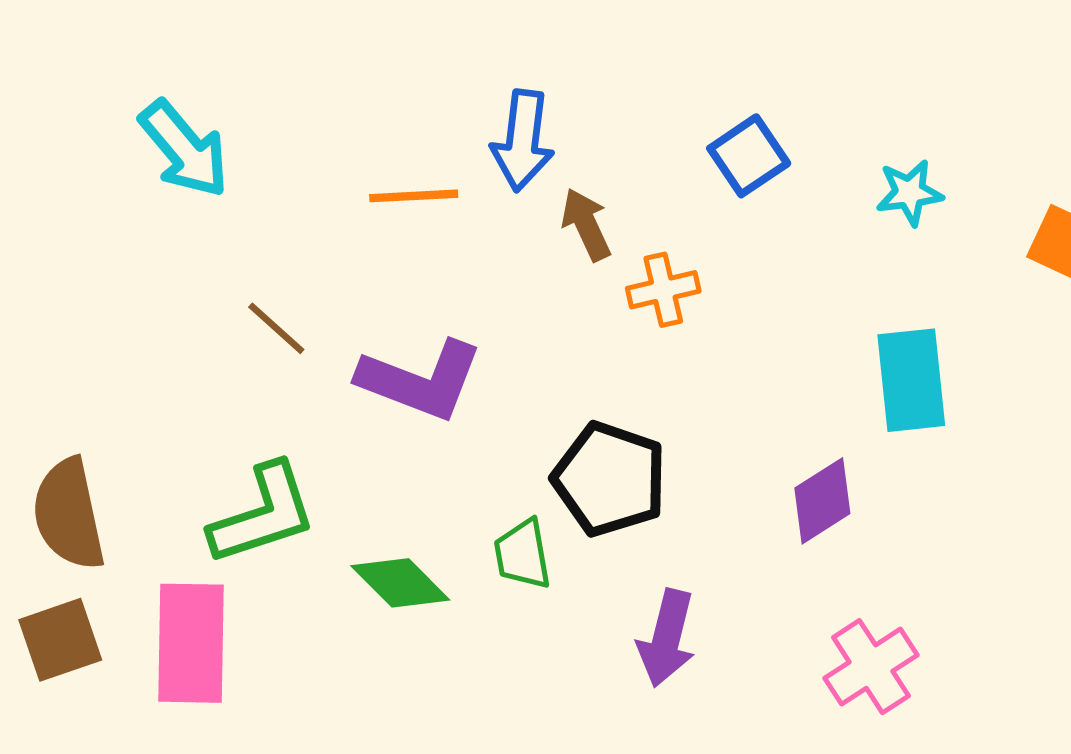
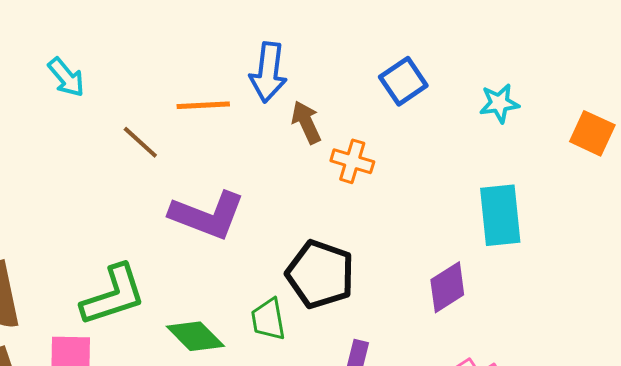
cyan arrow: (184, 149) -> (66, 77), size x0.7
orange cross: (663, 290) -> (352, 161), turned 30
brown line: (276, 328) -> (140, 142), moved

